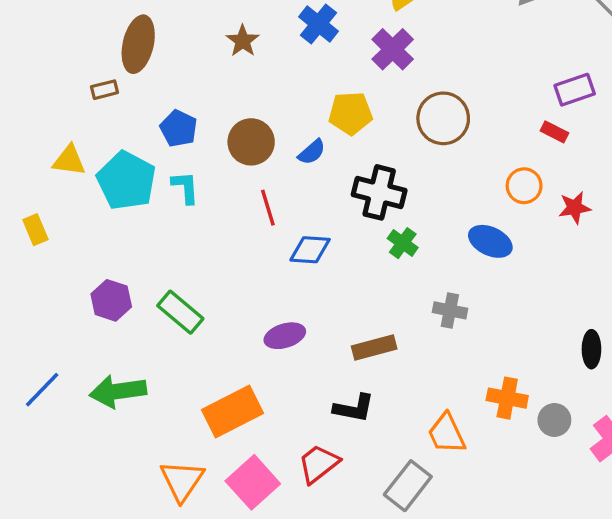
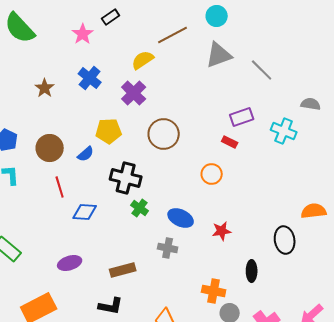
red star: (575, 208) -> (222, 231), moved
blue ellipse: (490, 241) -> (181, 218), moved
orange cross: (507, 398) -> (214, 291), moved

